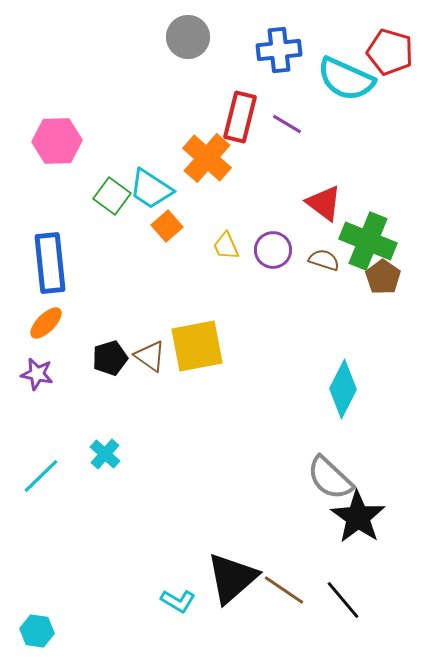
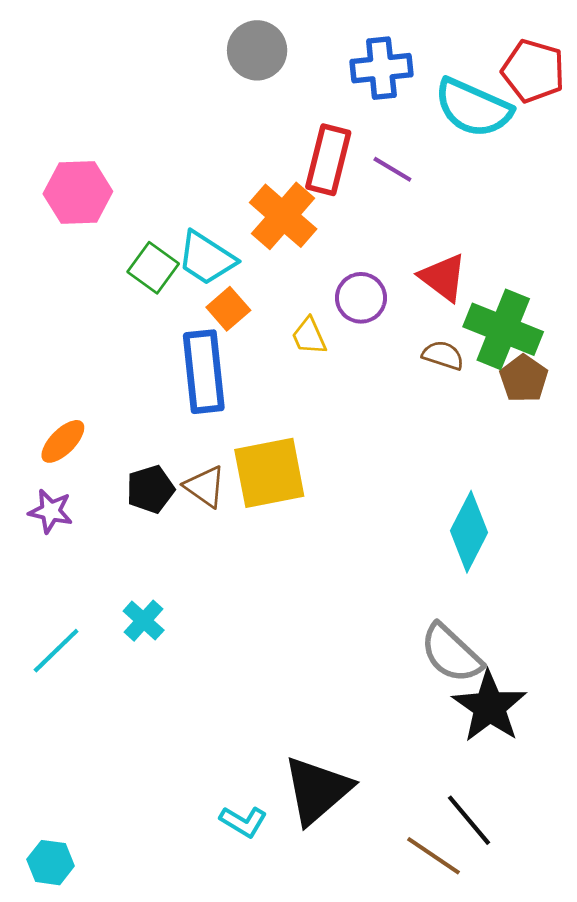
purple circle: (273, 250) -> (361, 298), moved
blue rectangle: (50, 263) -> (204, 372), moved
brown line: (284, 590) -> (433, 856), moved

